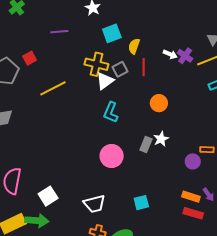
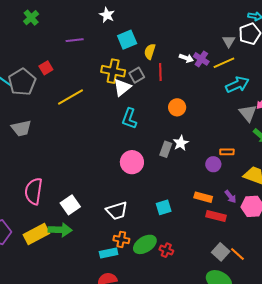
orange rectangle: (191, 197) -> (203, 197), moved

